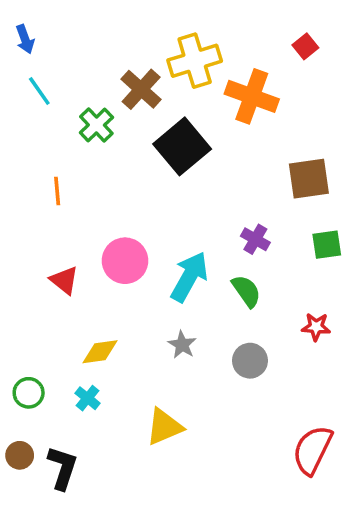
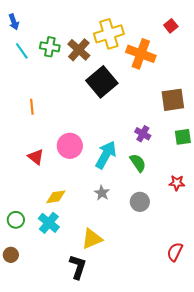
green cross: (96, 125) -> (50, 47), moved, turned -36
cyan cross: (87, 398) -> (49, 223), size x1.5
red semicircle: (312, 450) -> (175, 252), size x0.7
black L-shape: (62, 468) -> (78, 267), moved

